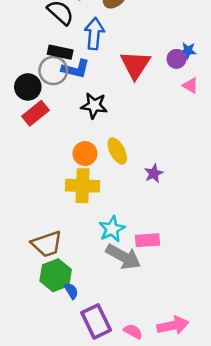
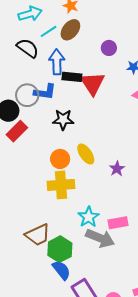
black rectangle: (60, 52) -> (72, 77), moved
purple circle: (176, 59) -> (109, 48), moved
green hexagon: (56, 275) -> (60, 249), moved
blue semicircle: (71, 291) -> (61, 270), size x1.5

